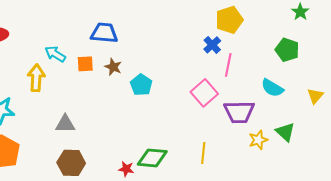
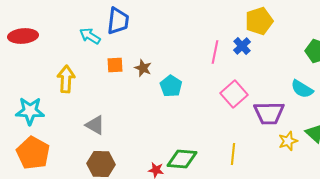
blue trapezoid: (104, 33) -> (118, 21), moved, turned 92
cyan arrow: (55, 54) -> (90, 36), moved
pink line: (228, 65) -> (215, 52), moved
gray triangle: (65, 124) -> (95, 125), turned 30

